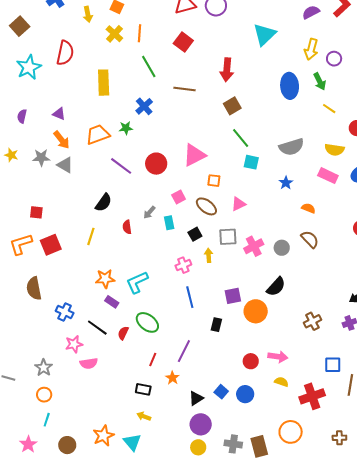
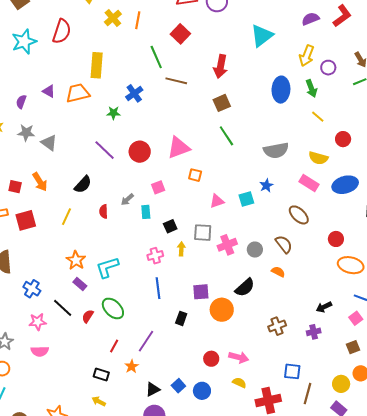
green line: (149, 66) -> (156, 57), moved
purple semicircle: (22, 116) -> (21, 102), moved
orange trapezoid: (98, 135) -> (78, 93), moved
orange arrow: (62, 140) -> (40, 182), moved
cyan square: (251, 162) -> (246, 199), moved, turned -35
brown ellipse: (206, 206) -> (299, 215), moved
orange semicircle: (308, 208) -> (278, 272), moved
orange star: (105, 279) -> (76, 260), turned 30
pink semicircle: (89, 363) -> (40, 351), moved

